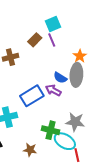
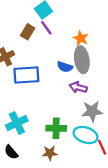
purple arrow: (53, 90) -> (78, 87), moved
blue rectangle: (32, 96) -> (26, 75), moved, turned 40
green cross: (51, 130) -> (56, 128), moved

